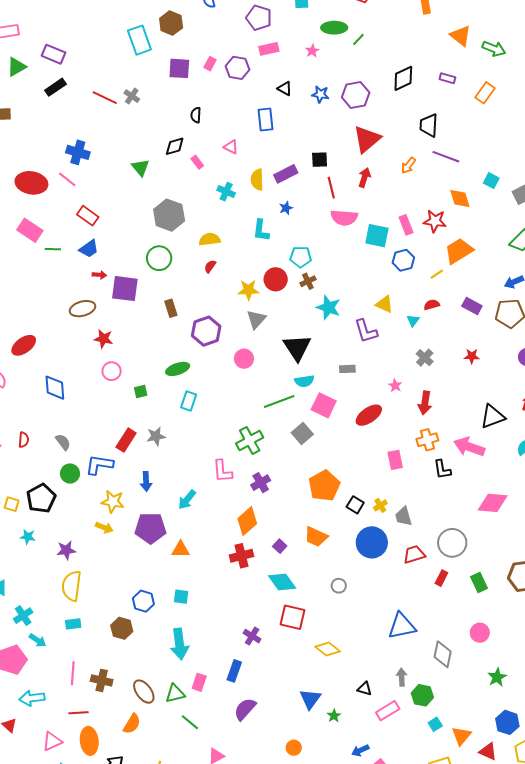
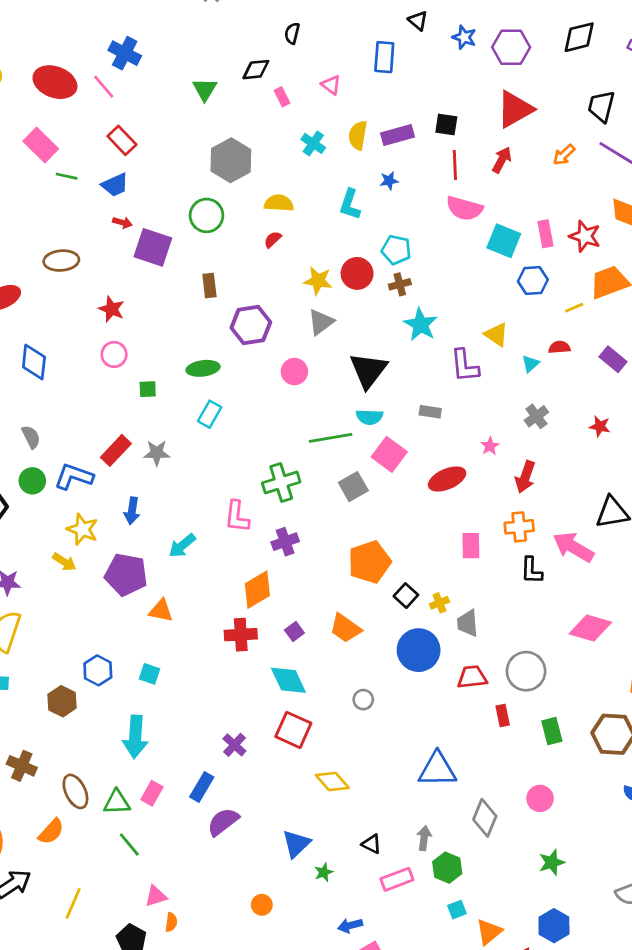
brown ellipse: (83, 309) -> (61, 261), moved
red rectangle: (441, 578) -> (503, 715), turned -49
purple semicircle: (245, 709) -> (223, 822), moved

